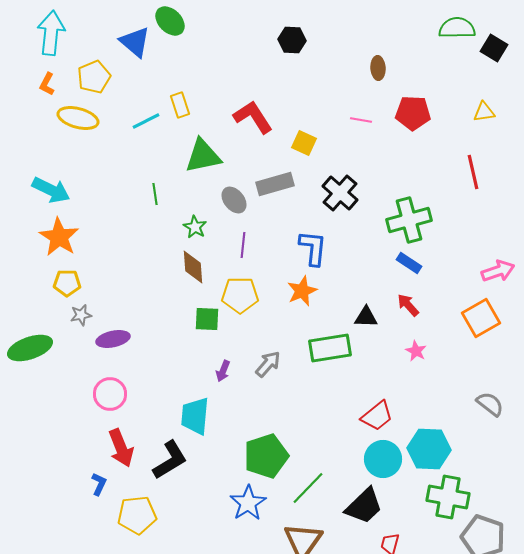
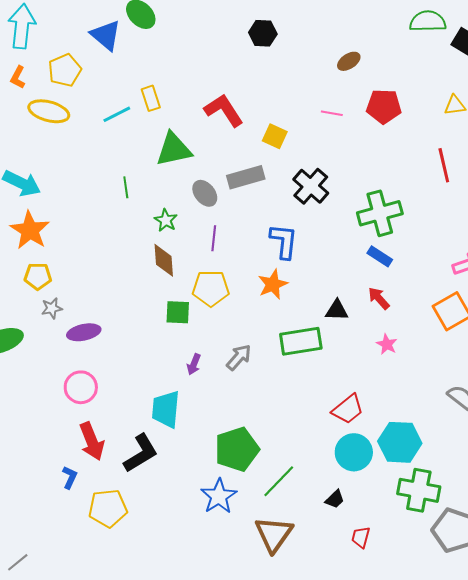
brown ellipse: (378, 68) -> (349, 61), turned 60
black trapezoid: (364, 506) -> (335, 499), size x0.5

